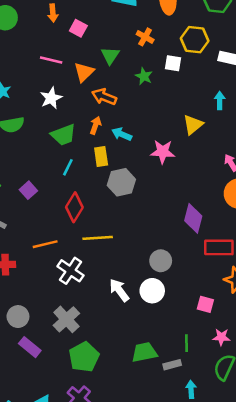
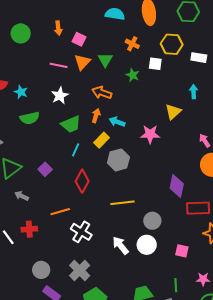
orange triangle: (84, 72) -> (82, 62), moved
yellow rectangle: (101, 156) -> (101, 140), turned 56
yellow line: (98, 238) -> (123, 203), moved
pink square: (205, 304) -> (182, 251), moved

